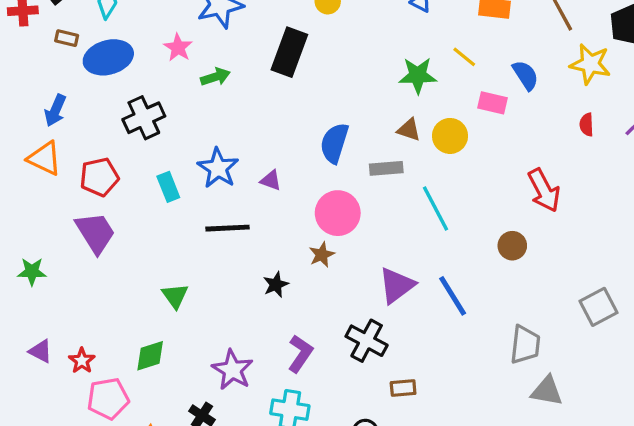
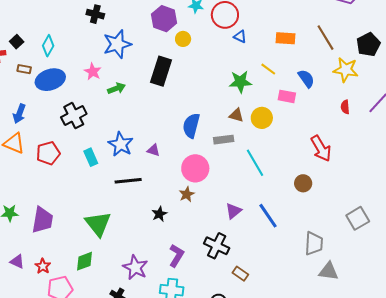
purple trapezoid: (95, 233) -> (42, 220), moved, turned 44
purple triangle: (397, 285) -> (233, 211), size x0.7
green triangle: (175, 296) -> (98, 224), size x1.6
brown rectangle: (403, 388) -> (240, 274), turned 42

